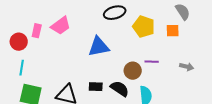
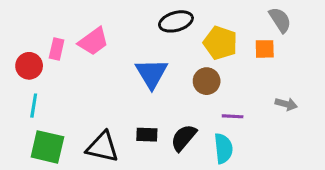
blue triangle: (99, 47) -> (151, 73), turned -50
purple line: (152, 62) -> (233, 116), moved
brown circle: (133, 71) -> (207, 81), moved
black semicircle: (120, 89) -> (184, 138), turned -84

